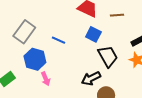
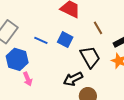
brown line: (117, 15) -> (98, 28), moved, turned 64
blue square: (93, 34) -> (65, 40), moved

